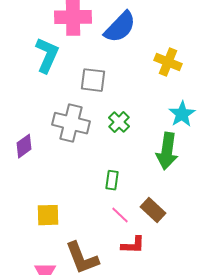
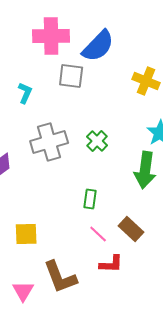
cyan L-shape: (47, 55) -> (25, 93), moved, size x0.6
gray square: (93, 80) -> (71, 76), moved
gray cross: (71, 123) -> (49, 142), turned -30

